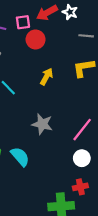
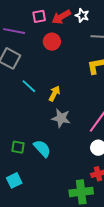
pink square: (23, 22) -> (39, 16), moved
yellow arrow: (46, 77) -> (54, 94), moved

